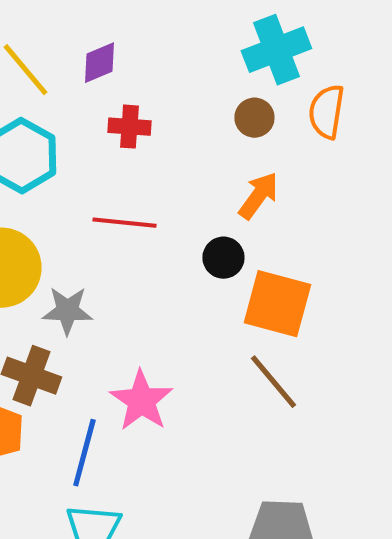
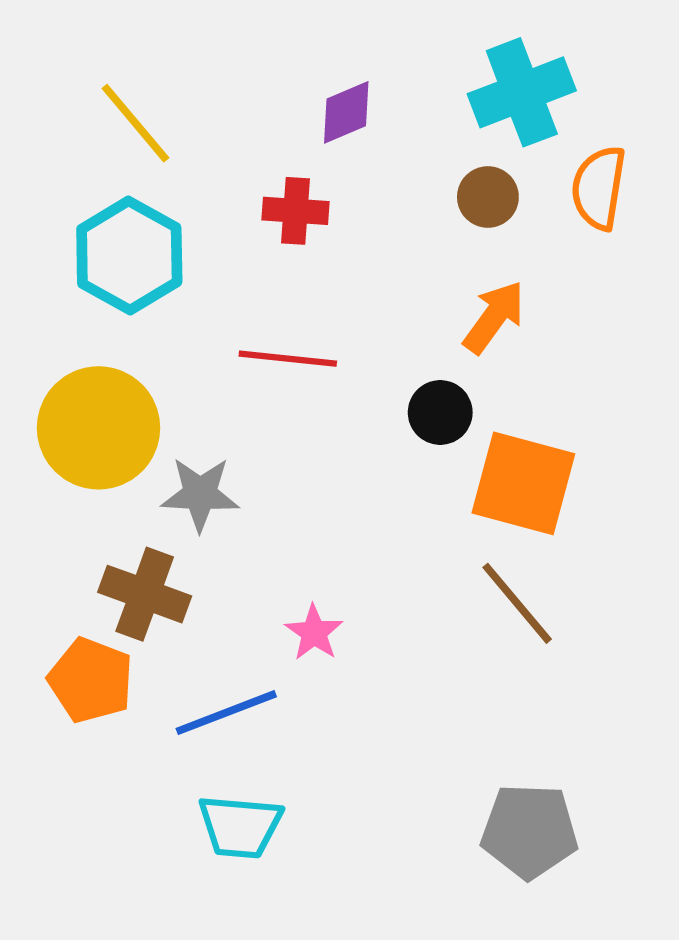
purple diamond: (99, 63) -> (346, 112), moved
pink star: (141, 401) -> (314, 633), size x0.6
blue line: (84, 453) -> (226, 713), turned 54

